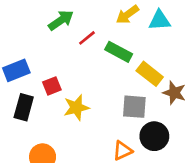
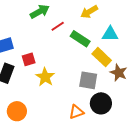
cyan triangle: (159, 20) -> (110, 34), moved
yellow star: (76, 108) -> (45, 77), turned -30

